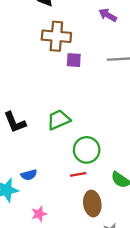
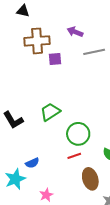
purple arrow: (108, 15) -> (75, 32), moved

